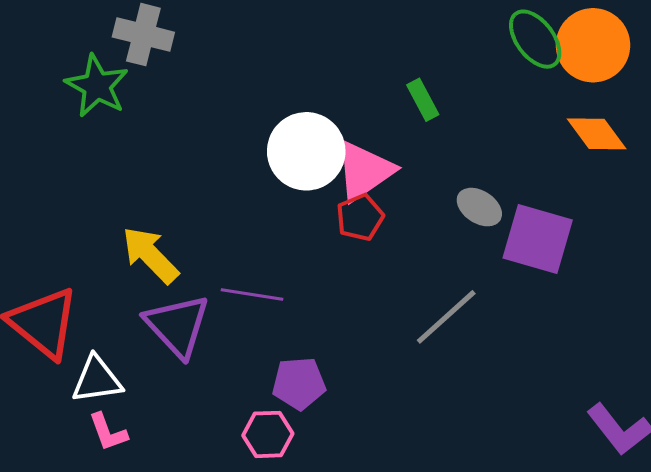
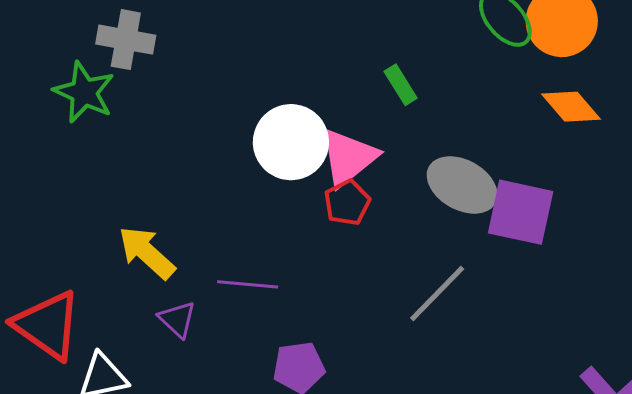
gray ellipse: (479, 207) -> (462, 185), size x1.6
purple triangle: (177, 326) -> (177, 319), size x0.6

